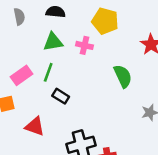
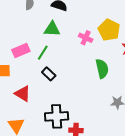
yellow pentagon: (105, 21) -> (109, 30), moved
pink cross: (84, 45) -> (86, 38), moved

